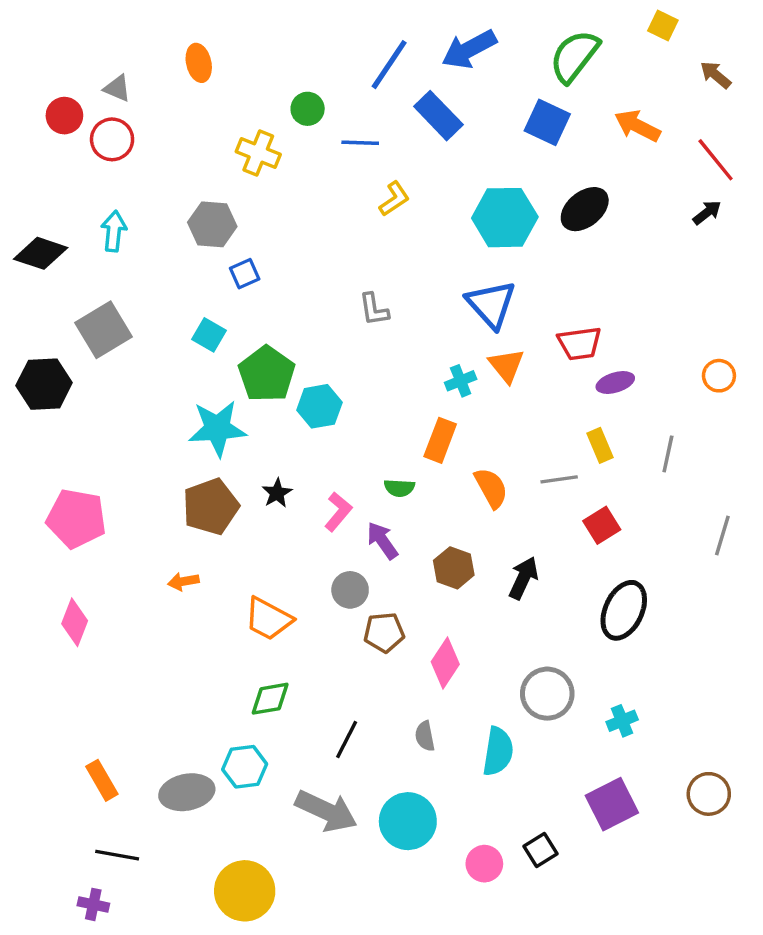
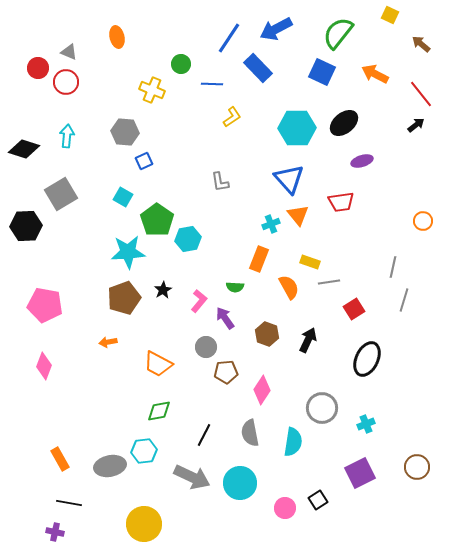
purple ellipse: (615, 382) -> (362, 161), moved
yellow rectangle: (600, 445) -> (310, 262), moved, turned -48
gray line: (722, 536) -> (404, 300), moved
gray semicircle: (425, 736) -> (250, 433), size x1.5

